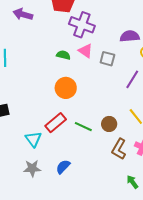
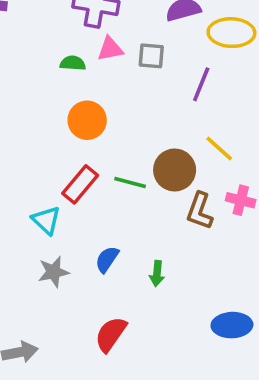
pink triangle: (85, 51) -> (110, 49), turned -35
brown circle: (109, 124) -> (175, 170), size x1.5
green arrow: (132, 182) -> (157, 273), moved, turned -128

